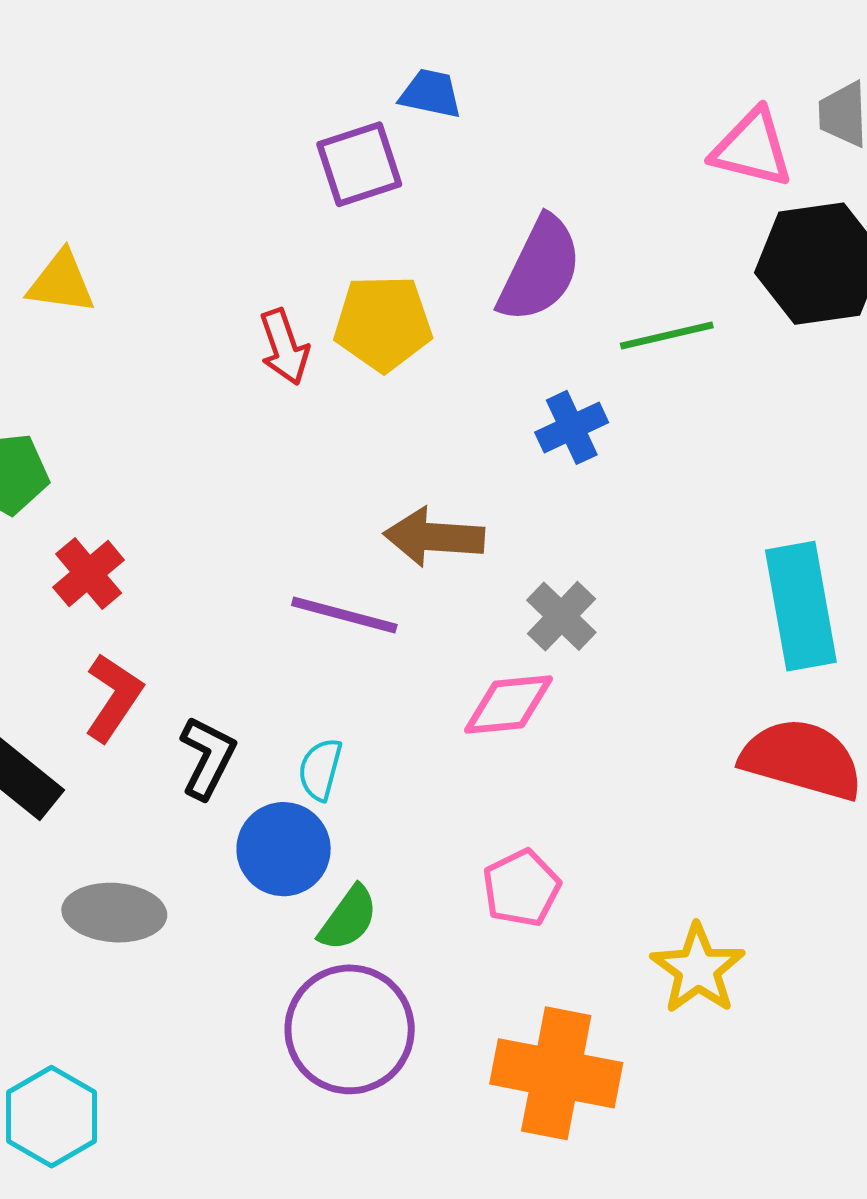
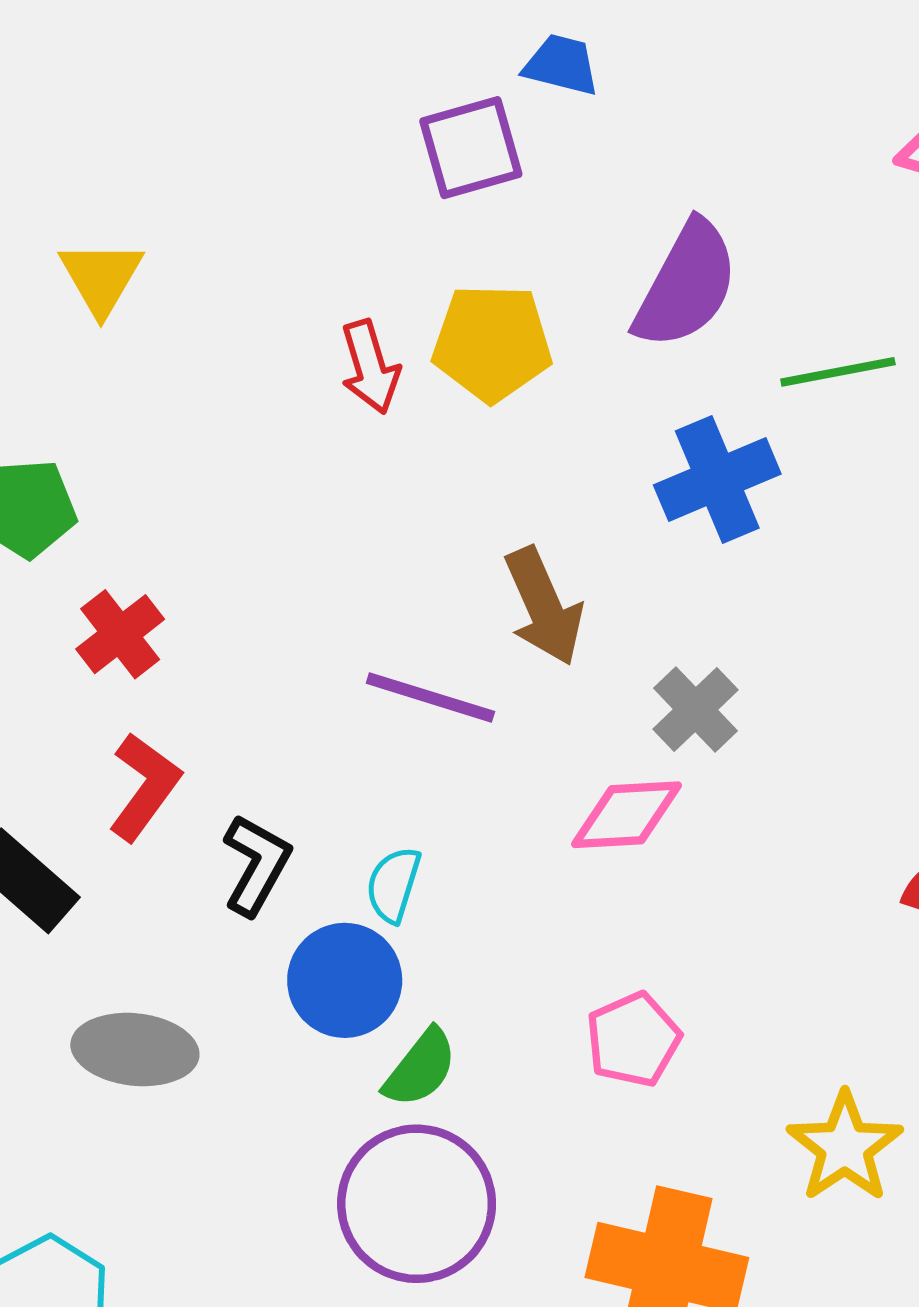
yellow triangle: (61, 282) -> (101, 277), turned 50
blue cross: (572, 427) -> (717, 479), size x1.4
brown arrow: (434, 537) -> (544, 606), turned -120

